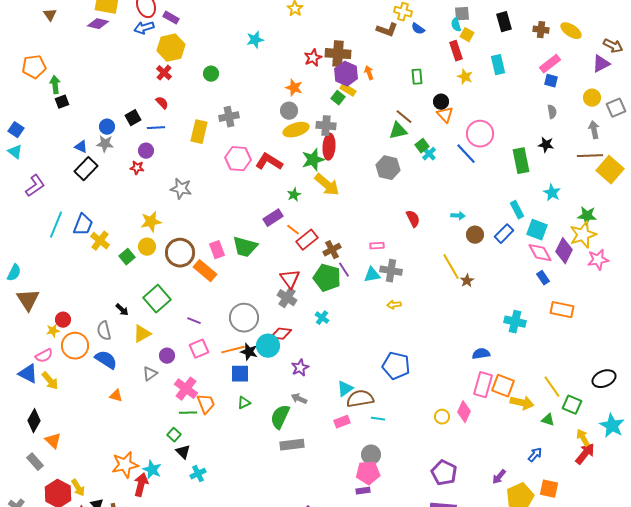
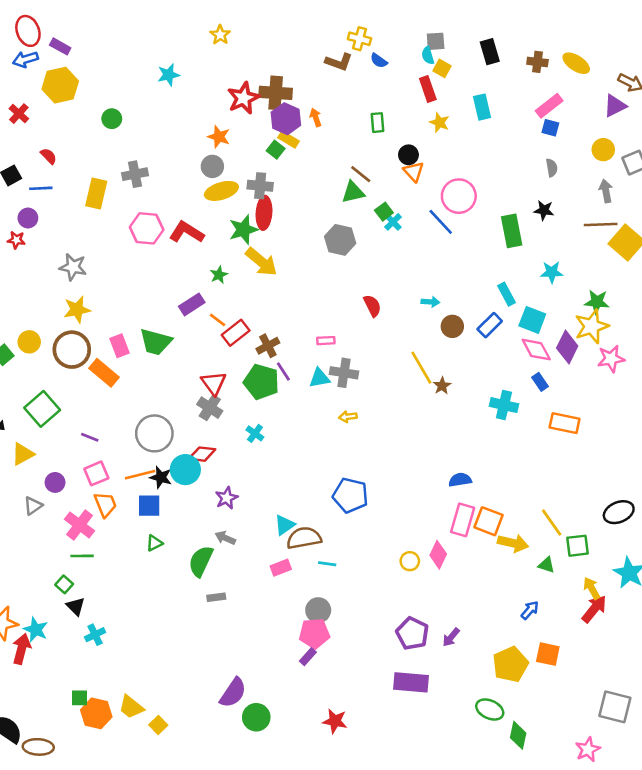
red star: (313, 58) -> (243, 98), size x1.4
red cross: (164, 73) -> (19, 114), moved
cyan star: (552, 193) -> (552, 272), turned -30
yellow star: (151, 222) -> (77, 310), moved
cyan cross: (515, 322) -> (504, 405), moved
orange trapezoid: (206, 404) -> (105, 504), moved
green square: (572, 405) -> (577, 546), turned -30
gray rectangle: (292, 445) -> (216, 597), size x0.6
purple arrow: (499, 477) -> (451, 637), moved
purple rectangle: (363, 491) -> (308, 657), turned -40

